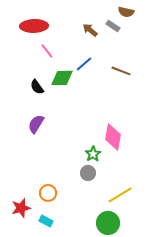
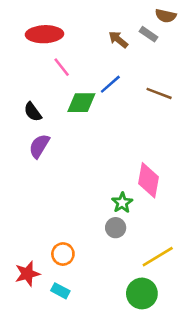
black semicircle: (37, 87) -> (33, 112), moved
purple semicircle: (36, 124) -> (39, 146), moved

